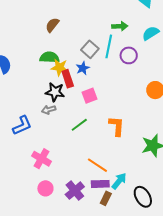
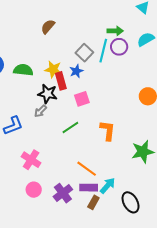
purple circle: (129, 55) -> (119, 47), moved
green semicircle: (49, 57) -> (23, 70), moved
gray arrow: (49, 110) -> (40, 111), turned -32

